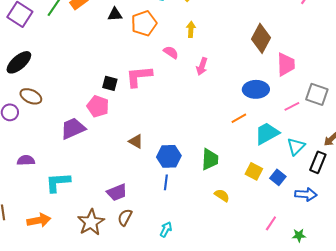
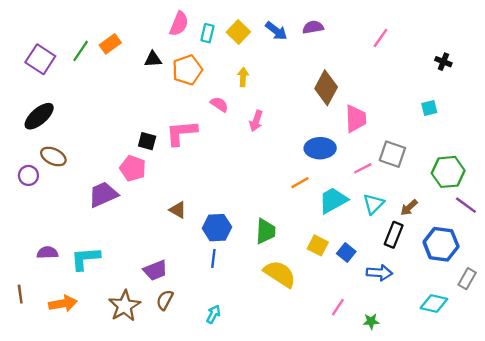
cyan triangle: (296, 146) -> (373, 204), moved
purple semicircle: (26, 160) -> (47, 253), moved
yellow semicircle: (222, 195) -> (280, 274), size x1.8

